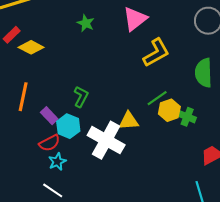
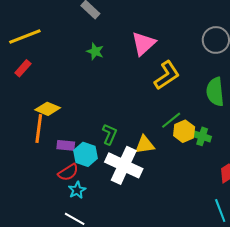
yellow diamond: (31, 47) -> (48, 109), moved
green L-shape: (81, 97) -> (110, 134), moved
purple rectangle: (49, 116) -> (66, 145), turned -36

